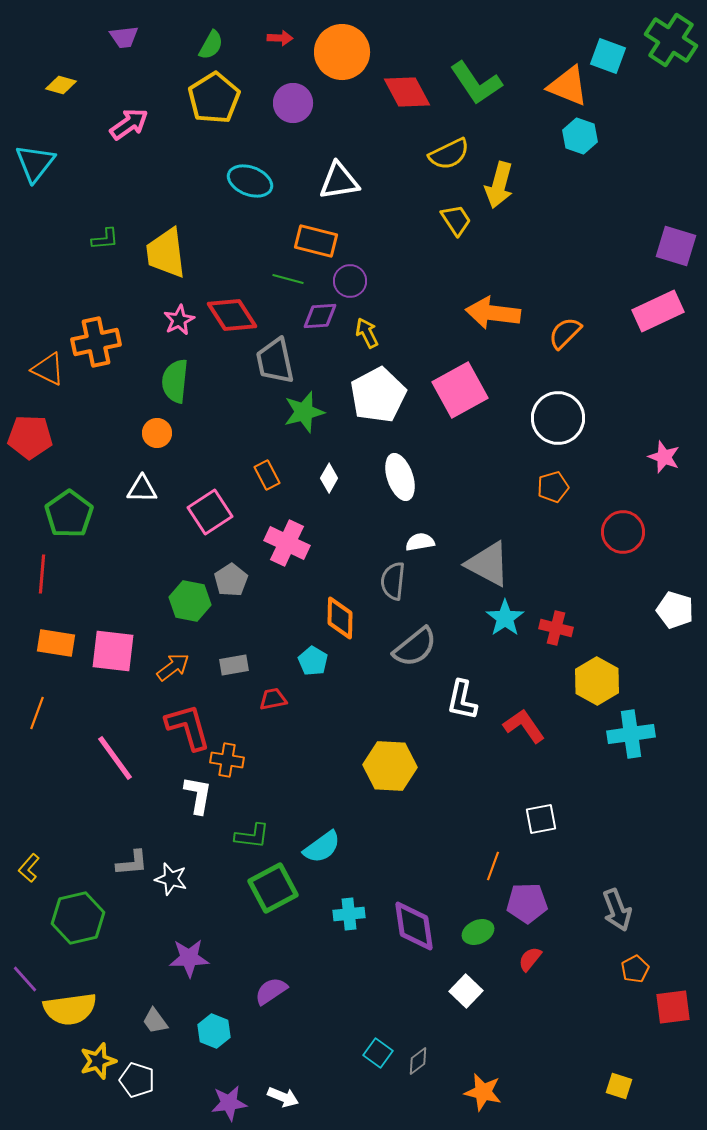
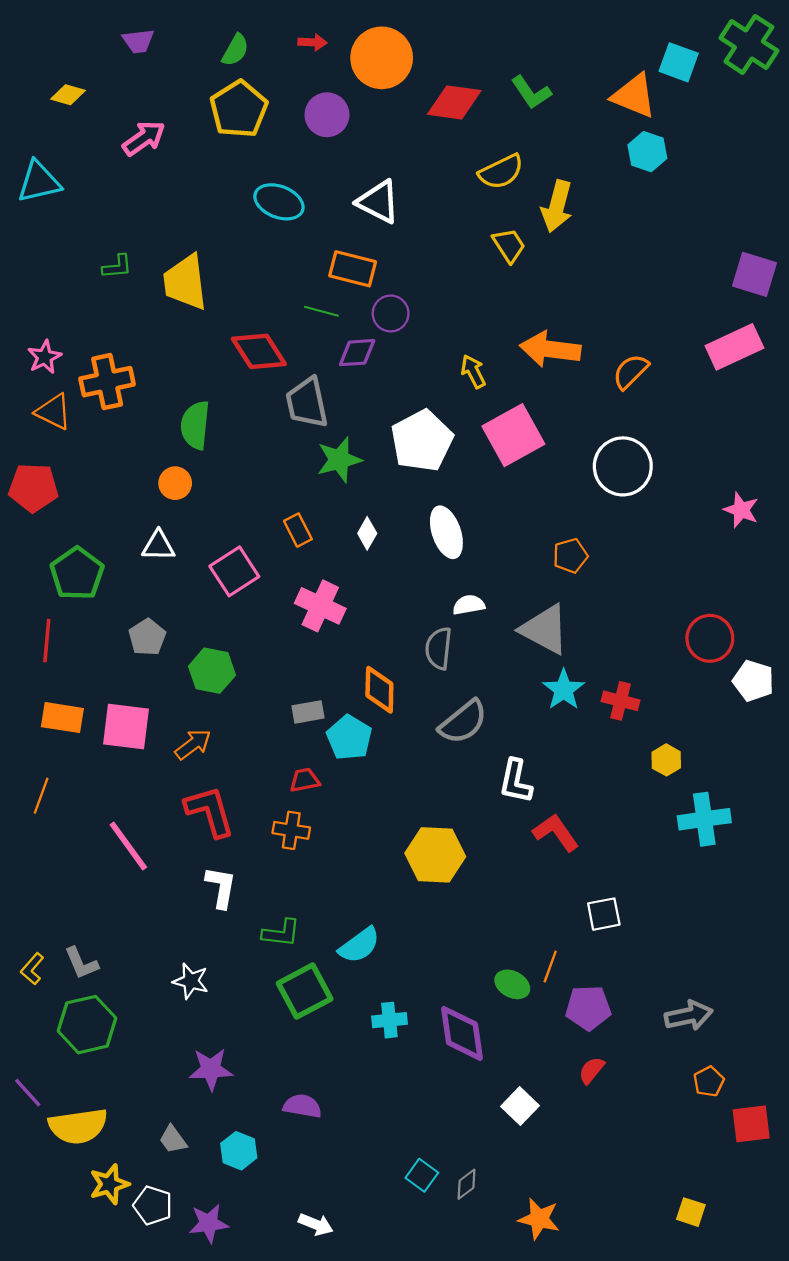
green L-shape: (476, 83) -> (531, 92), size x0.7
red diamond: (407, 92) -> (454, 102), turned -54
cyan triangle: (35, 163) -> (39, 182), turned 39
white triangle: (339, 181) -> (378, 202), turned 36
pink star: (179, 320) -> (45, 357), moved
yellow arrow: (367, 333) -> (473, 372), moved
orange pentagon: (553, 487) -> (570, 556), moved
red circle: (623, 532) -> (710, 638), moved
gray pentagon: (231, 580) -> (147, 637), moved
cyan pentagon: (313, 661) -> (349, 738), size x1.4
gray rectangle: (234, 665) -> (308, 712), moved
yellow hexagon: (597, 681) -> (666, 760), size x0.6
red L-shape: (524, 726) -> (556, 833), moved
orange cross: (227, 760) -> (291, 830), moved
gray L-shape: (132, 863) -> (81, 963), moved, turned 72
gray arrow: (617, 910) -> (689, 1016), turned -81
green ellipse: (478, 932) -> (512, 984), moved, turned 52
purple semicircle: (271, 991) -> (302, 1106), turned 44
purple star: (229, 1103) -> (209, 1223), moved

